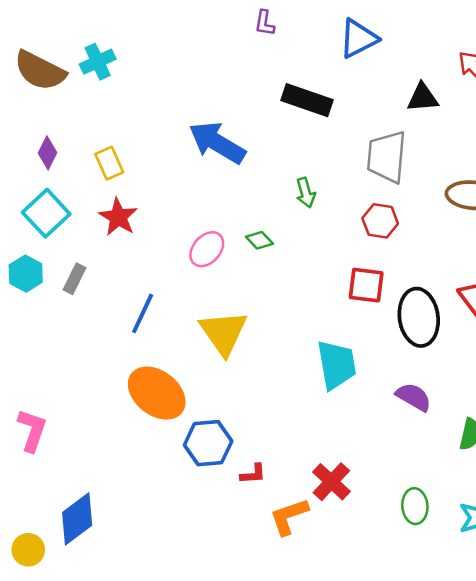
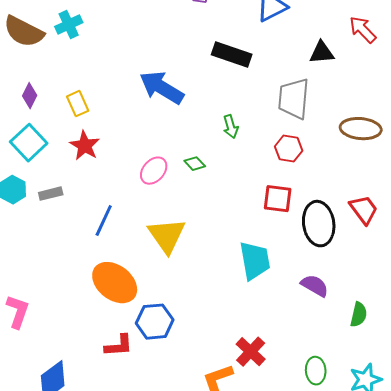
gray rectangle: (74, 279) -> (51, 194), turned 50
red L-shape: (253, 474) -> (119, 346), moved, size x1.4

